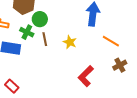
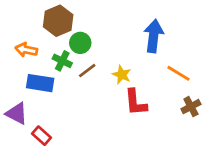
brown line: (45, 39) -> (87, 71), turned 64
red L-shape: (86, 76) -> (136, 102), moved, turned -50

